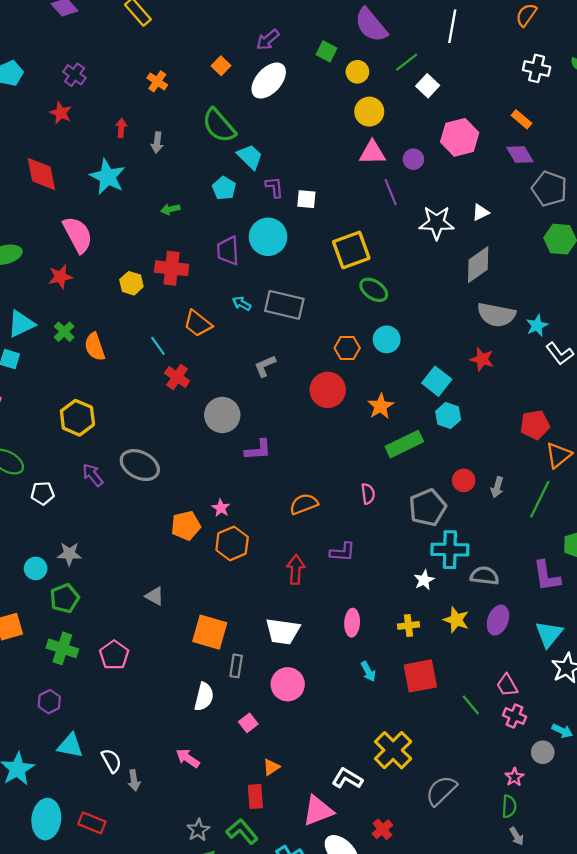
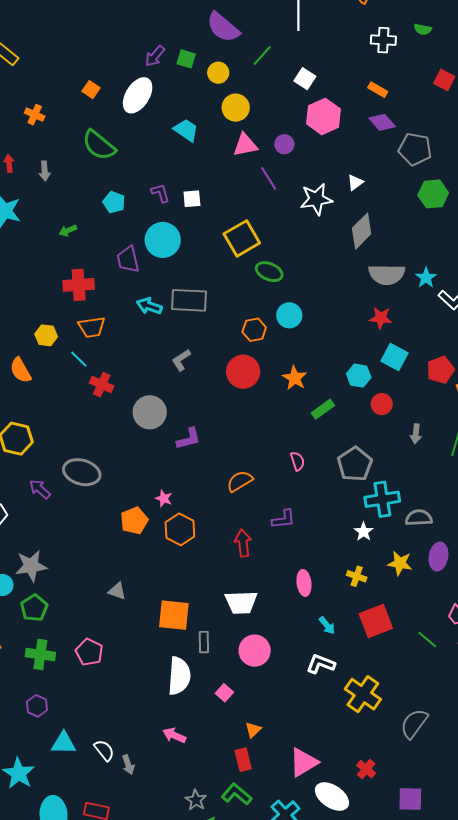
purple arrow: (268, 40) -> (155, 56), moved
white square: (428, 86) -> (305, 79), moved
cyan trapezoid: (250, 157) -> (186, 130), moved
yellow hexagon: (131, 283) -> (46, 335), moved
cyan arrow: (242, 304) -> (149, 306), size x1.4
orange trapezoid: (198, 323) -> (92, 327), moved, turned -36
cyan square: (437, 381) -> (394, 357), moved
green rectangle: (404, 444) -> (323, 409), size x0.7
red circle: (464, 480) -> (382, 404), moved
gray star: (69, 554) -> (31, 566), size x1.4
yellow cross: (409, 625) -> (357, 576), turned 36
white semicircle: (204, 697) -> (179, 676), size x1.4
white L-shape: (347, 778) -> (321, 664), moved

